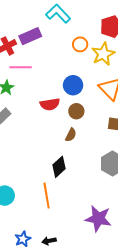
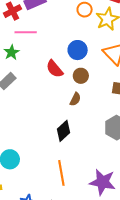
red semicircle: (50, 104) -> (55, 69), turned 60
orange line: (47, 196) -> (61, 173), moved

